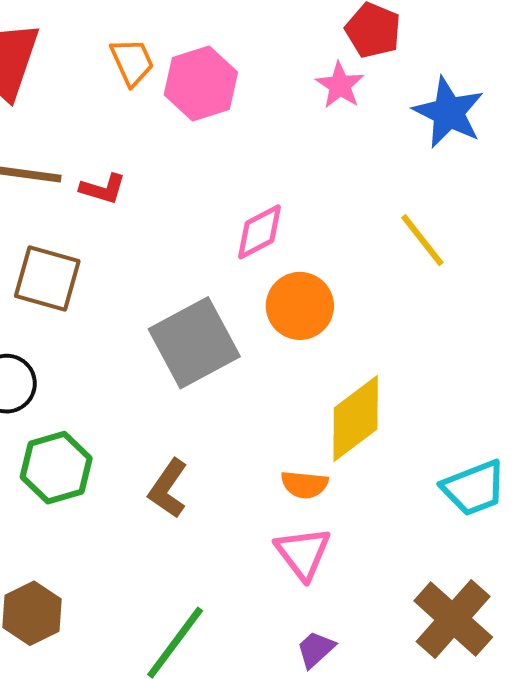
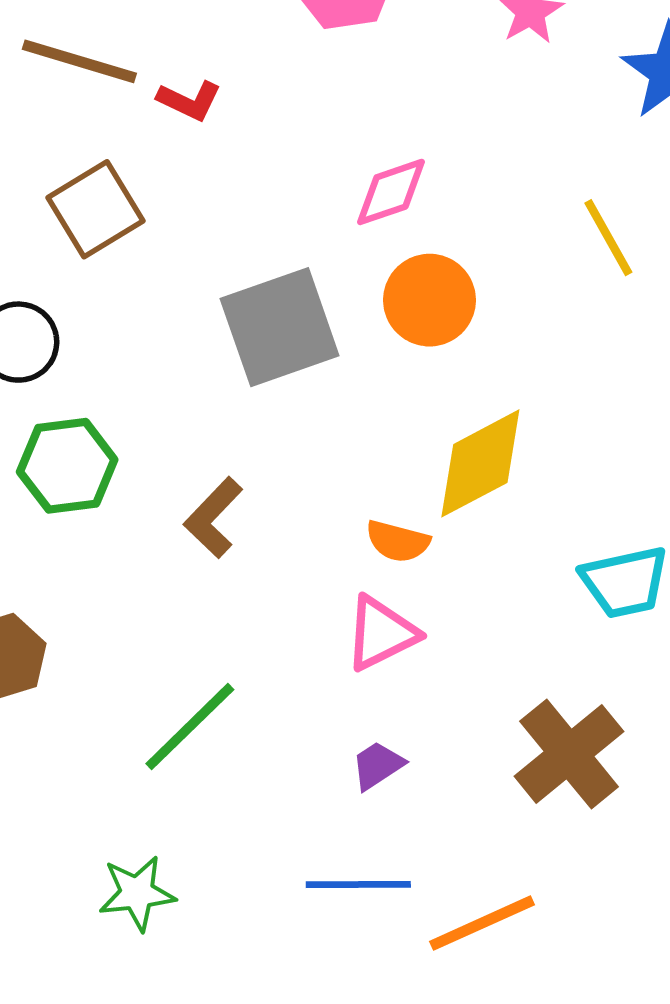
brown square: (47, 278) -> (96, 209), turned 34
pink triangle: (303, 553) -> (381, 633), turned 32

